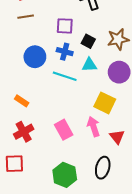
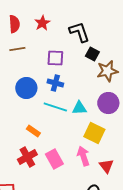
black square: (88, 41) -> (92, 54), moved
cyan triangle: (89, 65) -> (79, 108), moved
orange rectangle: (22, 101) -> (33, 131), moved
red cross: (24, 132) -> (27, 157), moved

